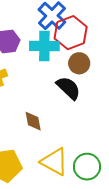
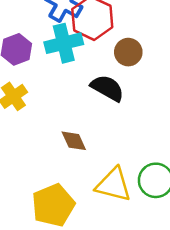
brown circle: (79, 63) -> (128, 52), moved

